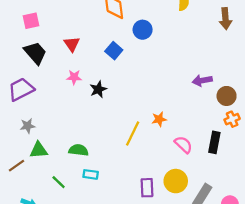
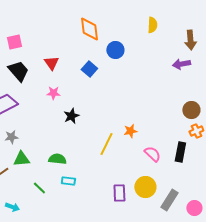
purple arrow: (202, 80) -> (181, 64), moved
black star: (98, 89) -> (71, 116), moved

